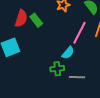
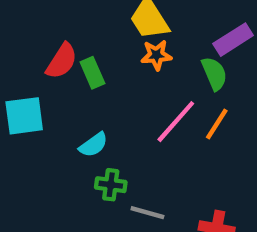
cyan semicircle: (68, 53) -> (93, 145), moved

